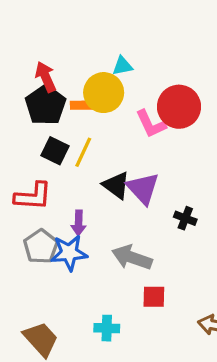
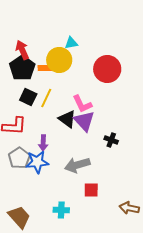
pink L-shape: (151, 124) -> (82, 104), moved
gray arrow: (132, 257) -> (77, 165), turned -35

